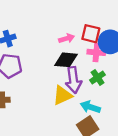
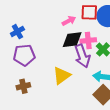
pink cross: (96, 52) -> (88, 40), moved
yellow triangle: (62, 95) -> (62, 75), moved

